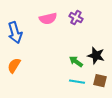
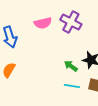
purple cross: (76, 18) -> (71, 22), size x1.5

